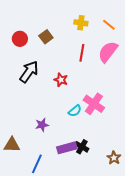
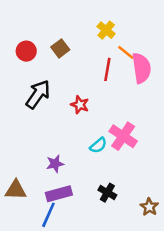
yellow cross: (81, 23) -> (106, 30), turned 32
orange line: (109, 25) -> (126, 52), moved
pink semicircle: (108, 52) -> (141, 68), turned 135
purple rectangle: (67, 148) -> (59, 194), moved

